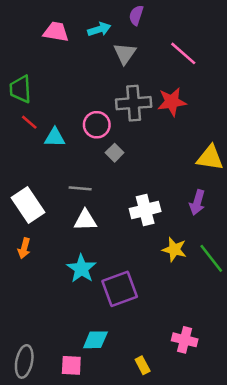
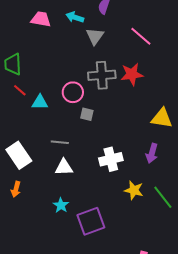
cyan arrow: (99, 29) -> (75, 17), turned -144
gray square: (115, 153) -> (87, 114), turned -32
cyan star: (81, 269) -> (61, 205), size x0.7

